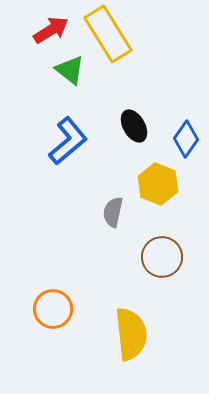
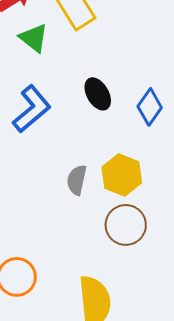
yellow hexagon: (158, 184) -> (122, 175), moved

